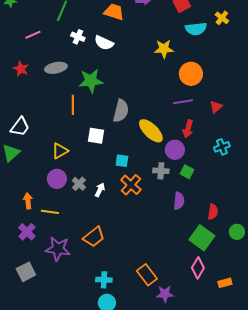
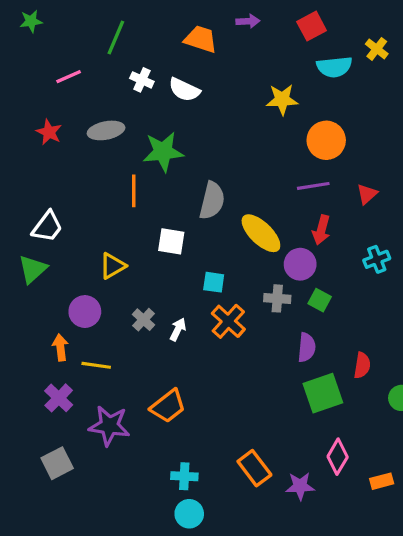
purple circle: (57, 179) -> (85, 312), moved
green square: (202, 238) -> (323, 393), moved, turned 35
purple star: (165, 294) -> (300, 486), moved

